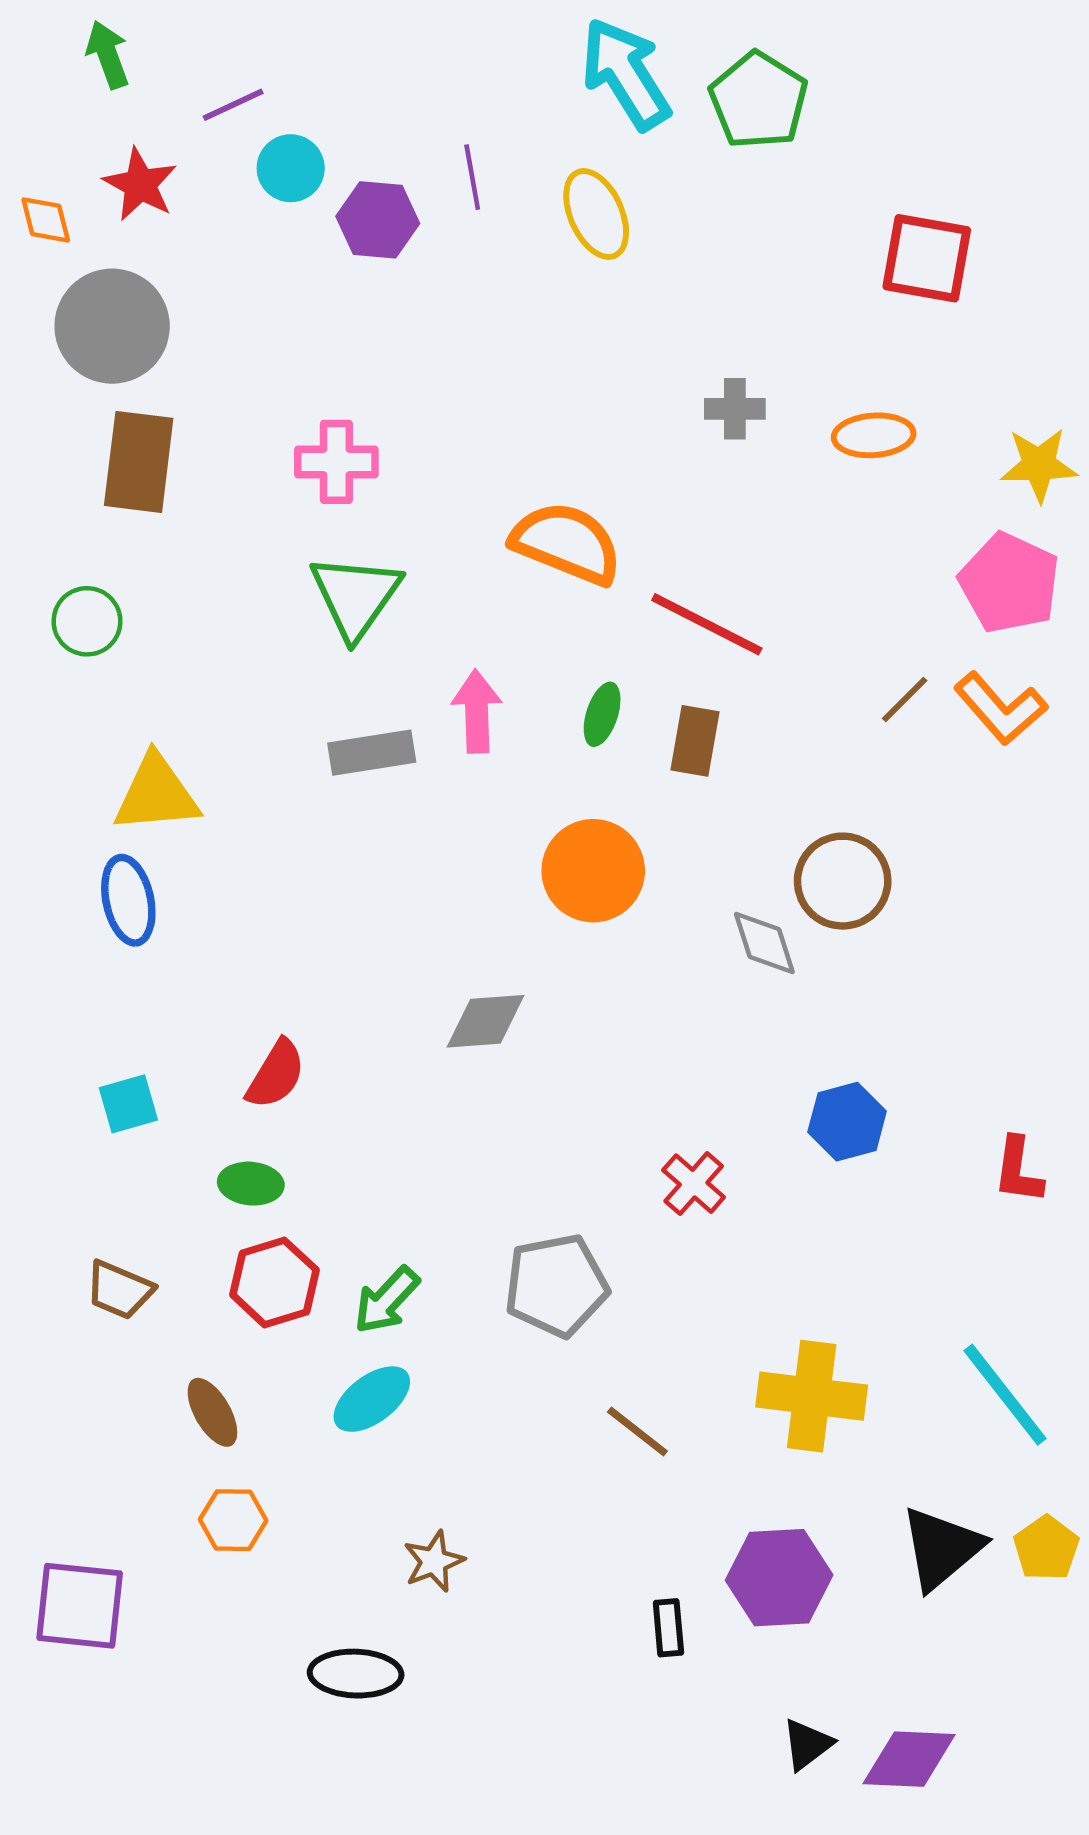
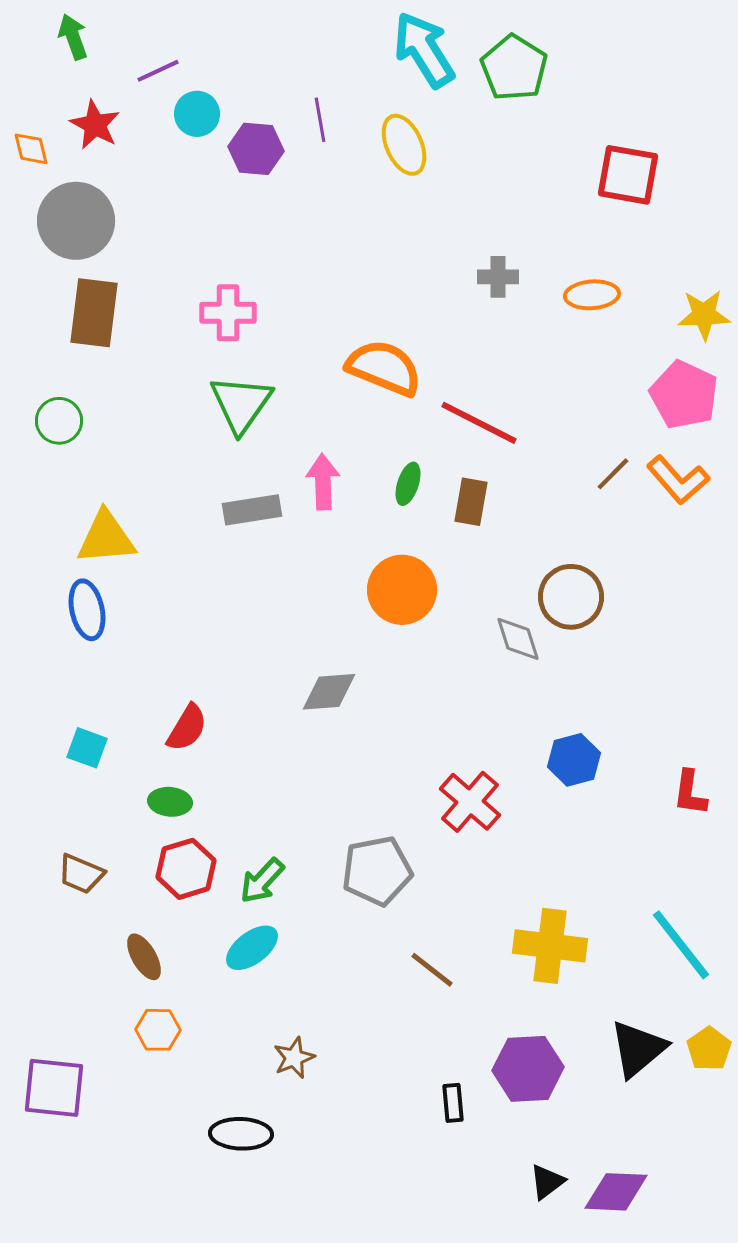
cyan square: (128, 1104) -> (87, 748), turned 36
red cross: (694, 1184) -> (470, 802), size x1.4

